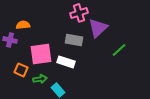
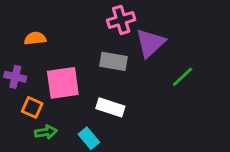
purple cross: (10, 40) -> (15, 77), moved
white rectangle: (66, 62) -> (110, 107), moved
green arrow: (40, 79) -> (46, 132), moved

